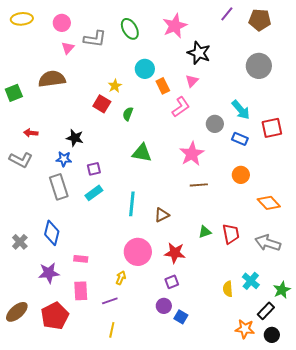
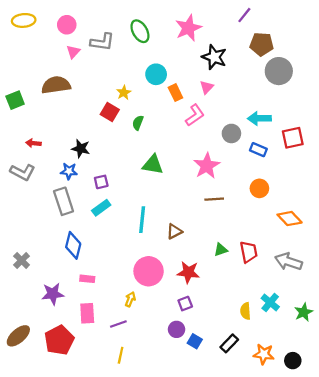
brown pentagon: (260, 20) -> (262, 44), moved
cyan arrow: (241, 110) -> (259, 118), turned 130
blue diamond: (52, 233) -> (73, 245), moved
black rectangle: (266, 311) -> (229, 343), moved

